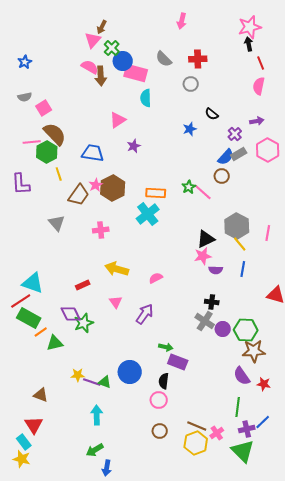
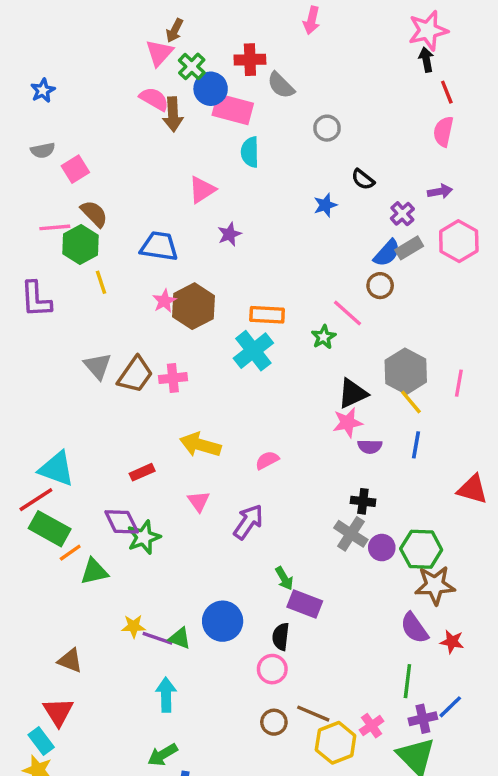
red cross: (198, 59) -> (250, 60), moved
brown semicircle: (55, 134) -> (94, 214), size x0.7
green star: (189, 187) -> (324, 337), moved
brown trapezoid: (79, 195) -> (135, 375), moved
green arrow: (166, 347) -> (284, 578), turned 48
brown line: (197, 426) -> (313, 714), moved

